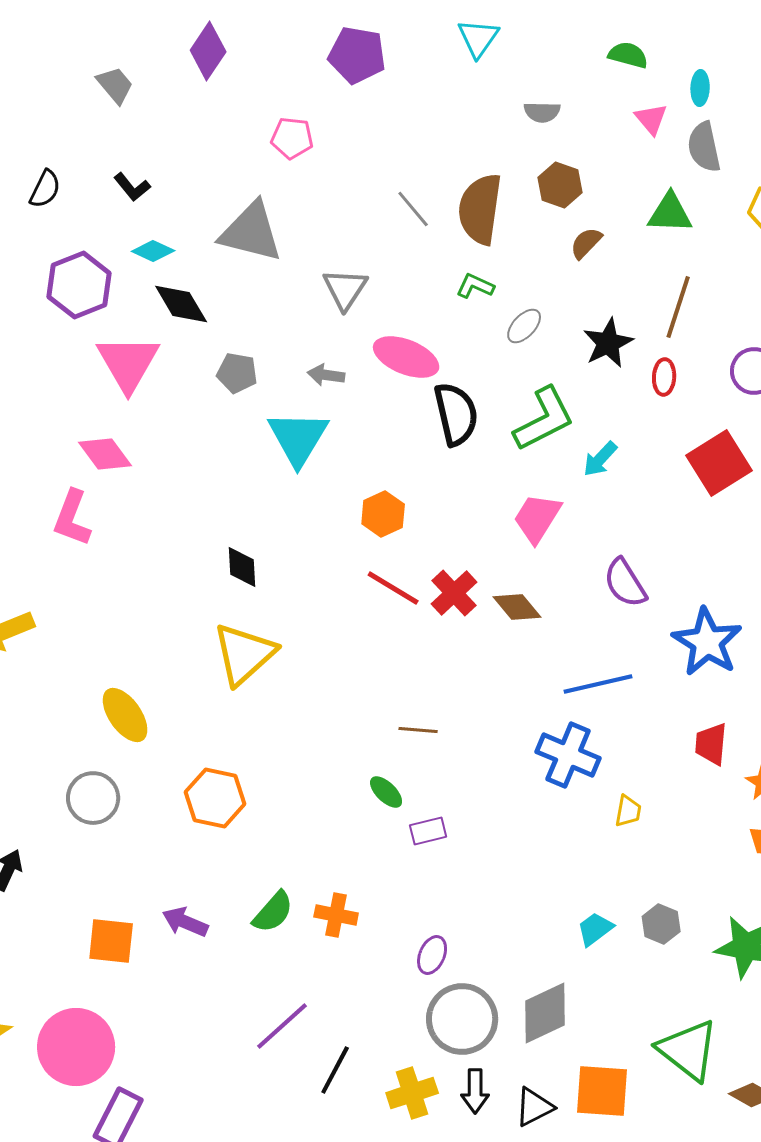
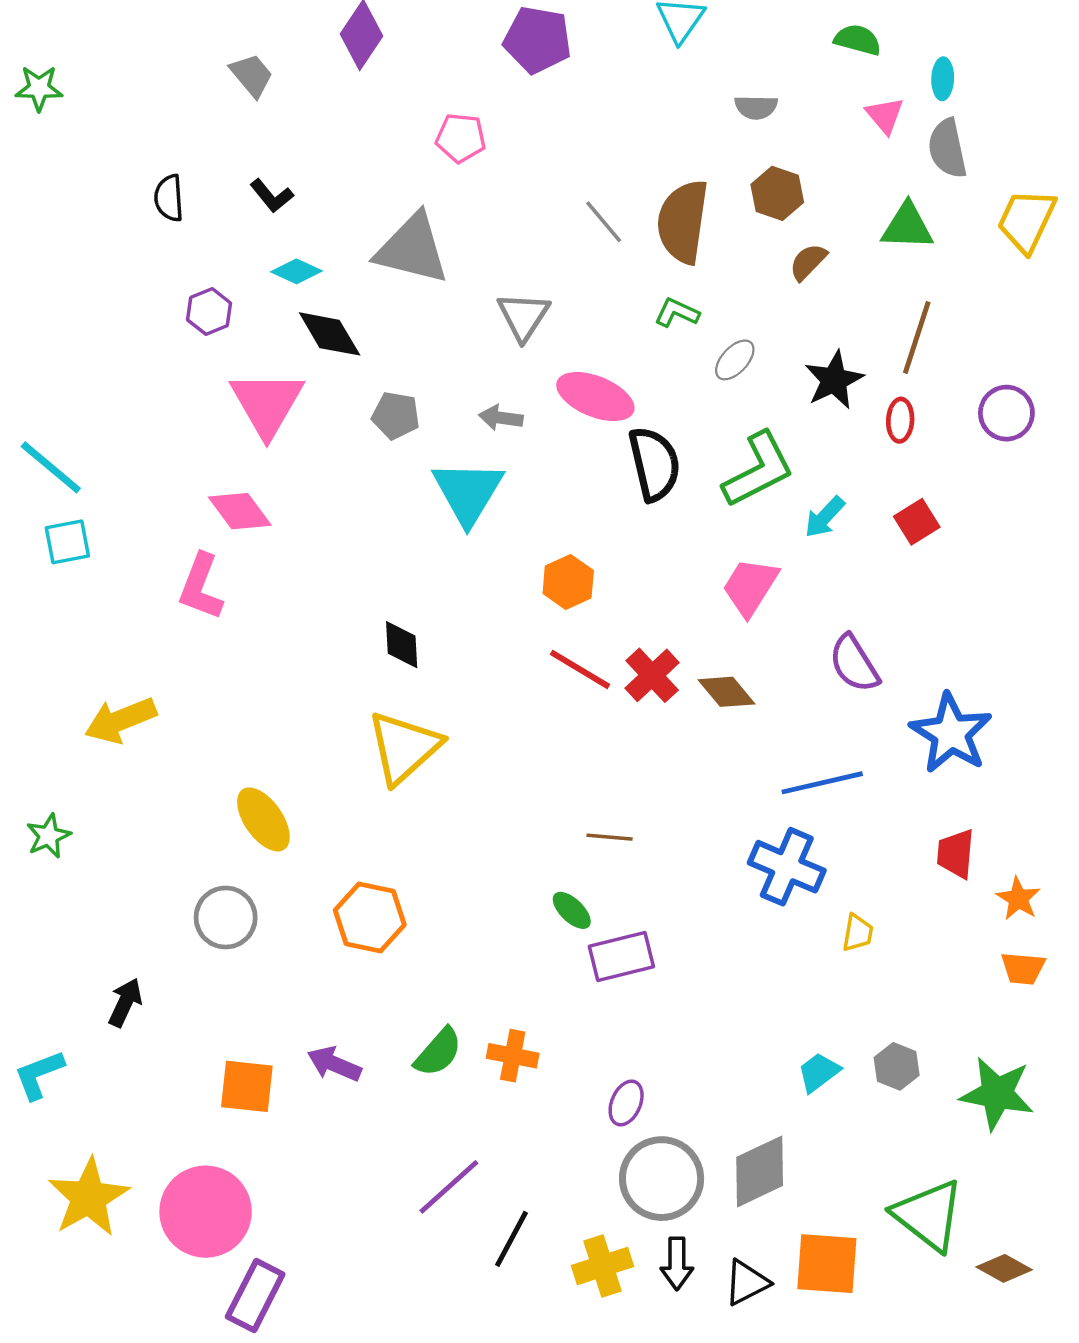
black semicircle: (45, 189) -> (169, 198), turned 150
purple hexagon: (79, 285) -> (209, 311), size x0.6
red square: (719, 463) -> (917, 522), moved, size x0.6
purple rectangle: (428, 831) -> (621, 956), size x1.5

